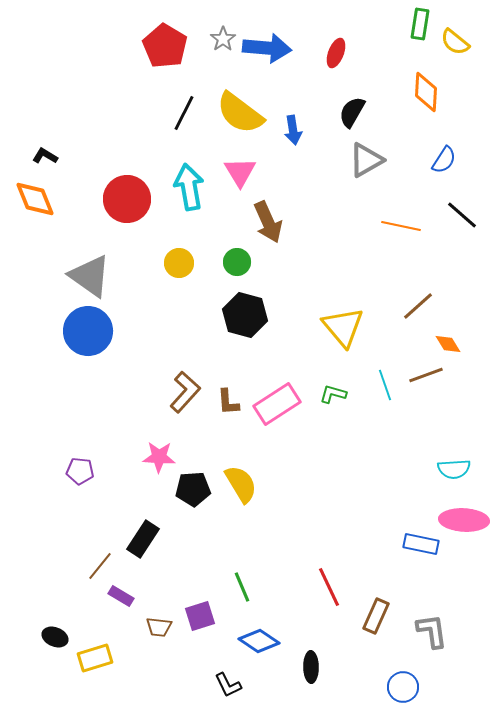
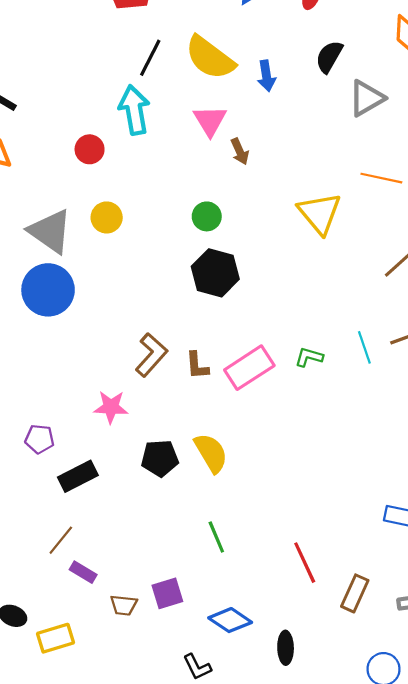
gray triangle: (366, 160) -> (366, 98), moved
cyan arrow: (189, 187) -> (134, 110), moved
red circle: (127, 199) -> (90, 149), size x0.6
brown arrow: (268, 222) -> (240, 151), moved, size x0.6
yellow circle: (179, 263) -> (107, 217), moved
yellow triangle: (343, 327) -> (320, 213), moved
pink star: (159, 457) -> (111, 407), moved
black rectangle: (143, 539) -> (78, 476), moved, turned 30
green line: (242, 587) -> (216, 537), moved

